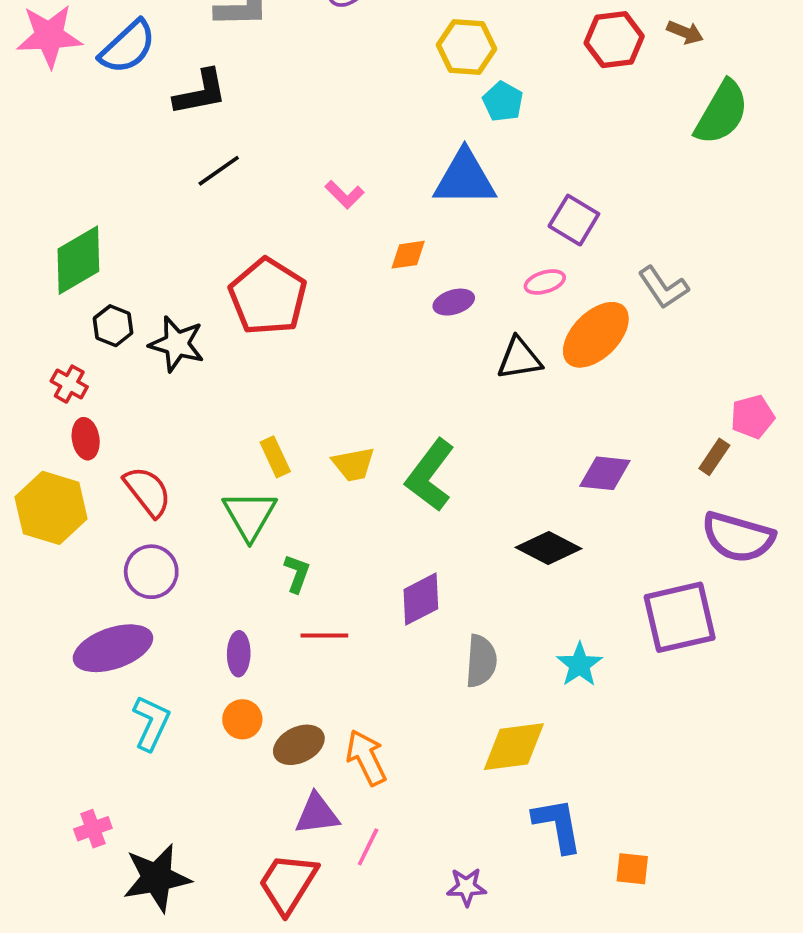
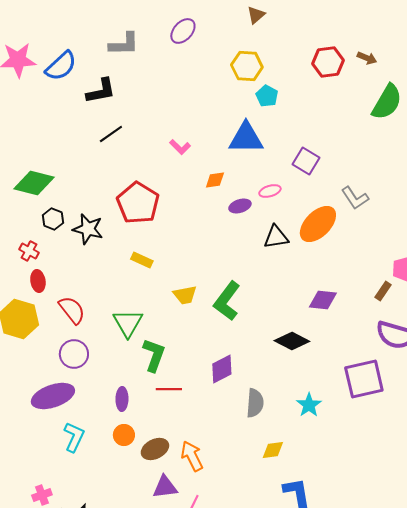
green diamond: (78, 260) -> (34, 183), turned 45
pink ellipse: (545, 282) -> (270, 191), moved
yellow rectangle: (275, 457) -> (142, 260), moved, turned -40
green L-shape: (297, 574) -> (154, 355), size x1.6
yellow diamond: (514, 747) -> (273, 450), size x0.6

